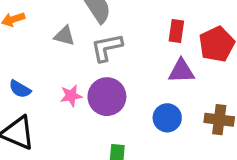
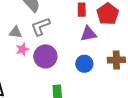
gray triangle: (64, 36) -> (16, 32), moved
pink star: (71, 96) -> (22, 49), moved

